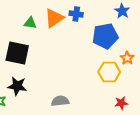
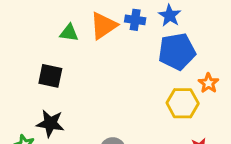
blue star: (122, 11) -> (170, 16), moved
black square: (17, 53) -> (50, 76), size x0.7

